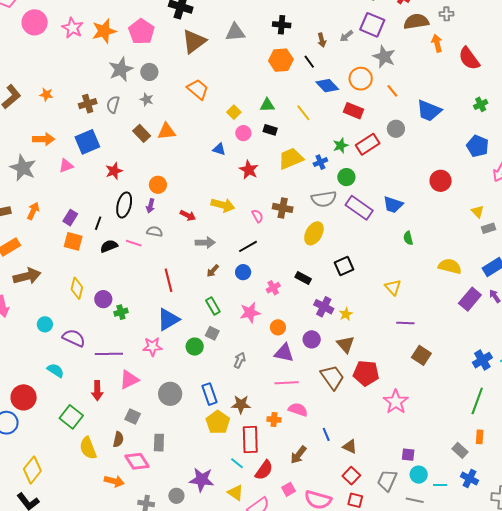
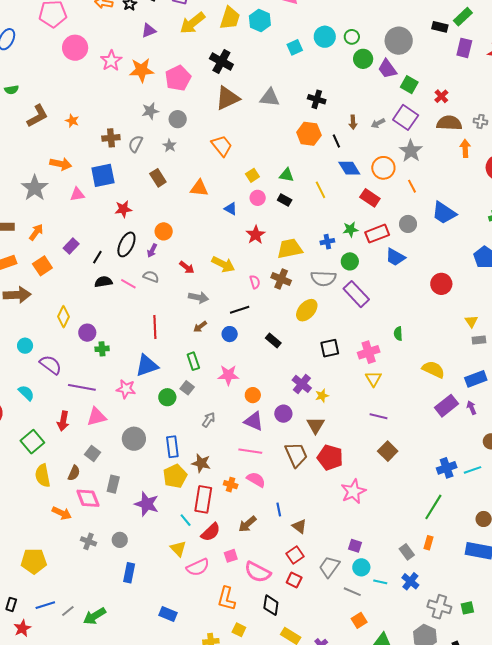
gray star: (121, 69) -> (150, 111), size x0.7
orange triangle: (167, 131) -> (199, 188), moved
yellow trapezoid: (291, 159) -> (290, 249), moved
blue trapezoid: (393, 205) -> (395, 257), moved
orange square: (73, 241) -> (42, 266), moved, turned 30
black rectangle: (303, 278) -> (273, 341), moved
pink cross: (273, 288) -> (369, 352), moved, size x1.5
purple star: (202, 480) -> (147, 504), moved

